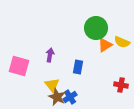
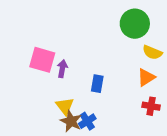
green circle: (96, 28) -> (135, 24), moved
orange triangle: (105, 45) -> (146, 77), moved
pink square: (19, 66) -> (42, 60), moved

